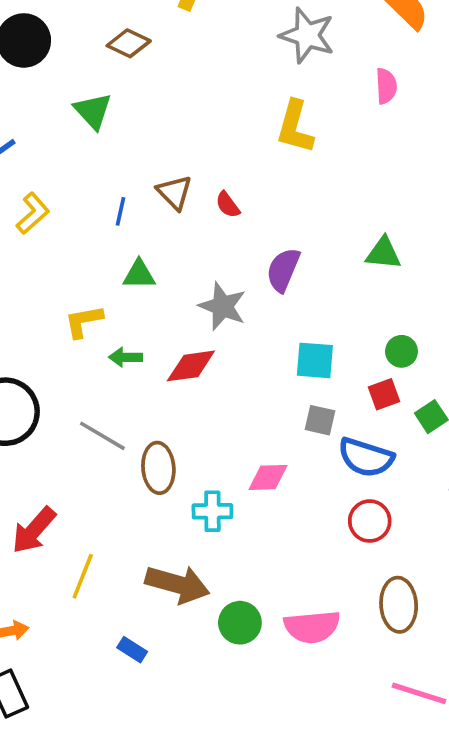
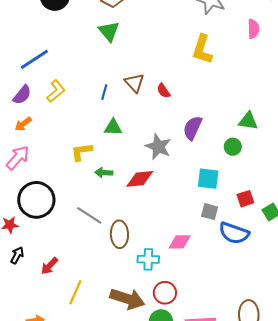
green triangle: (93, 111) -> (109, 31), moved
green circle: (401, 351) -> (233, 147), moved
red circle: (370, 521) -> (165, 293), moved
red arrow: (34, 530) -> (49, 266), size x0.7

